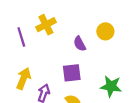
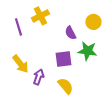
yellow arrow: (24, 78) -> (20, 64), turned 120
green star: (111, 86) -> (87, 51), moved

